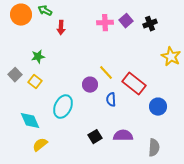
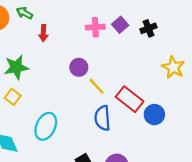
green star: (38, 57) -> (16, 67), size x1.5
purple circle: (90, 85) -> (79, 67), moved
blue semicircle: (111, 100) -> (102, 118), size x1.5
blue circle: (158, 107) -> (154, 115), moved

